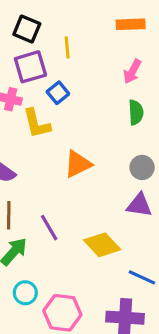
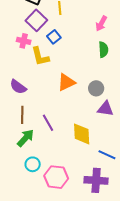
purple square: (30, 67) -> (36, 20), turned -30
gray circle: (142, 167) -> (96, 88), moved
yellow diamond: (102, 245) -> (82, 134), turned 40

